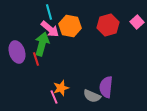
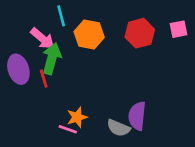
pink square: (137, 22) -> (178, 29), turned 32
pink arrow: (50, 29) -> (42, 39), moved
pink line: (54, 97) -> (68, 129), turned -48

